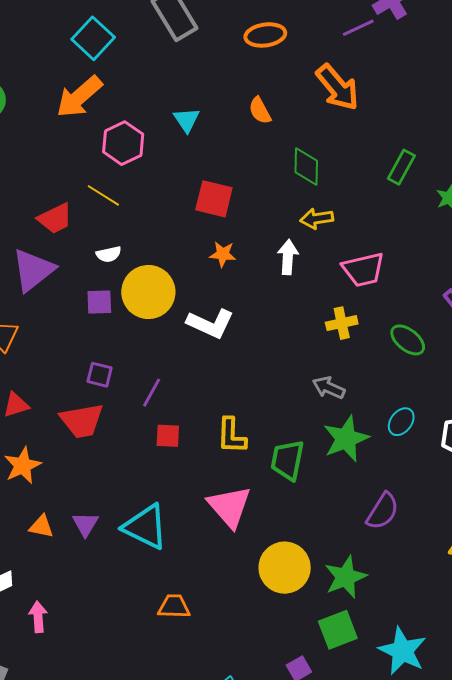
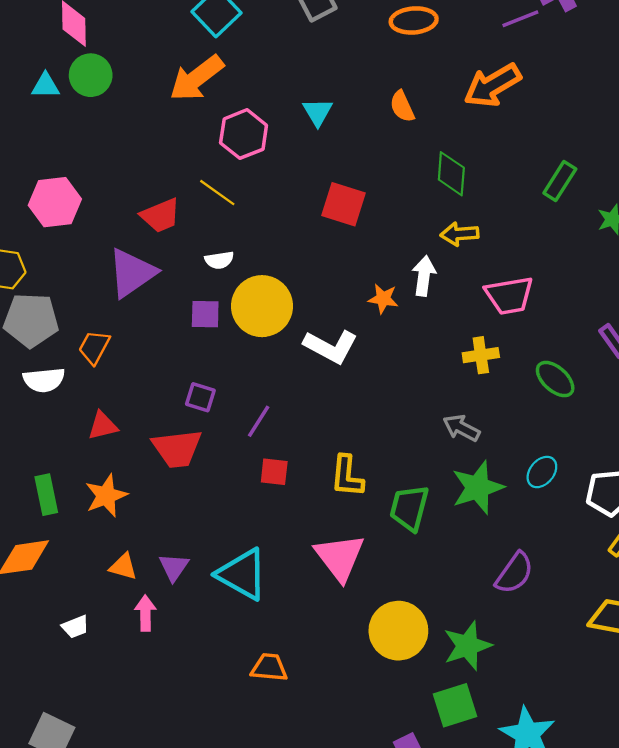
orange arrow: (337, 87) -> (492, 85), turned 96
orange star: (223, 254) -> (383, 299), moved
pink arrow: (38, 617) -> (145, 613), moved

